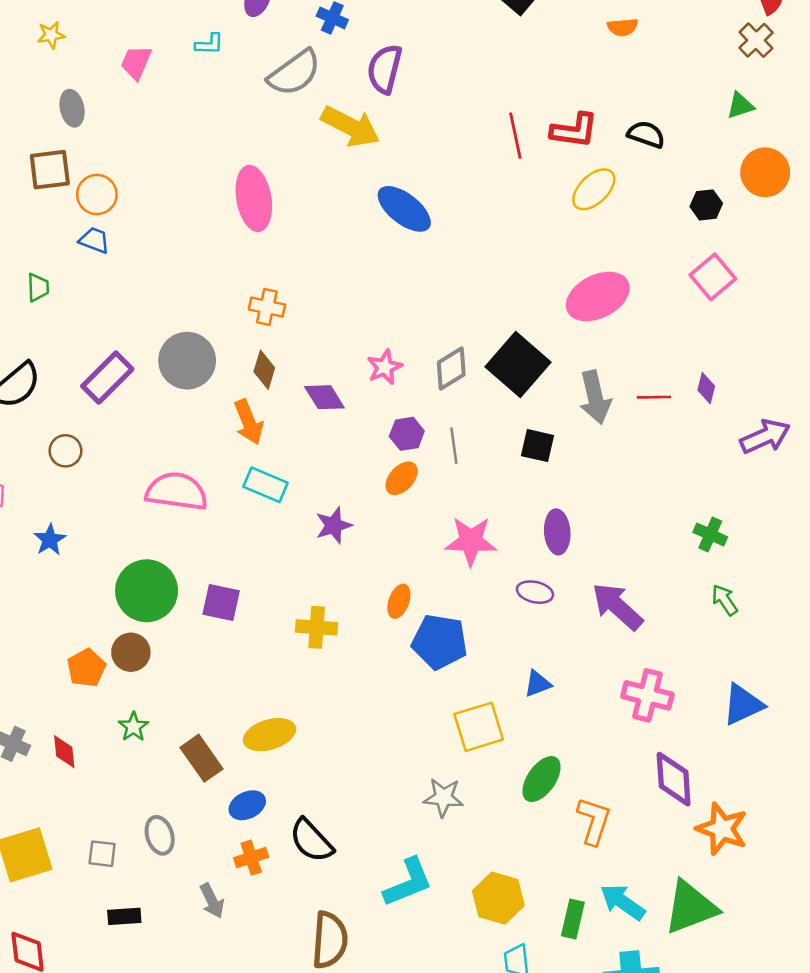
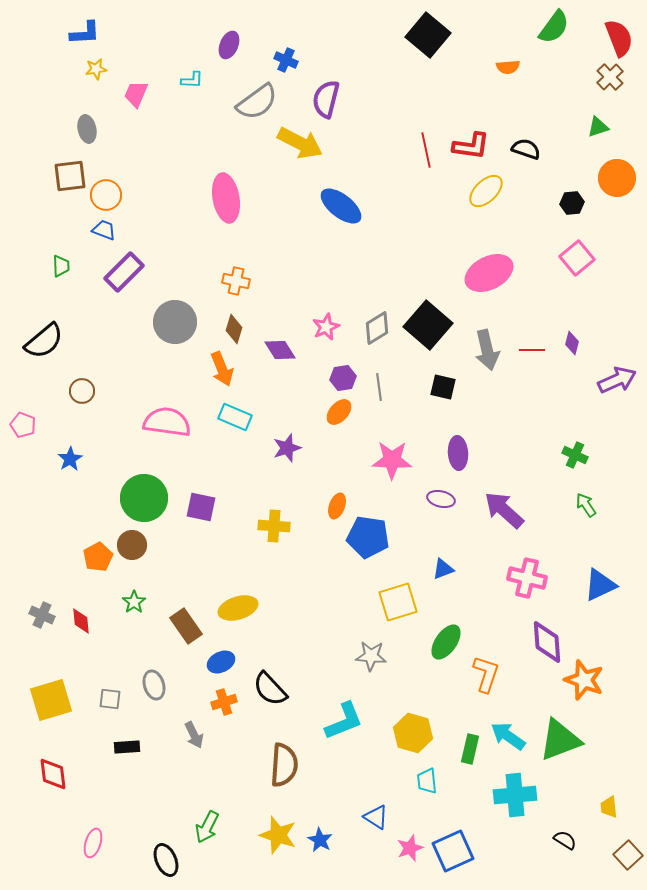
yellow star: (51, 35) -> (96, 69), moved
purple rectangle: (107, 378) -> (124, 272), moved

